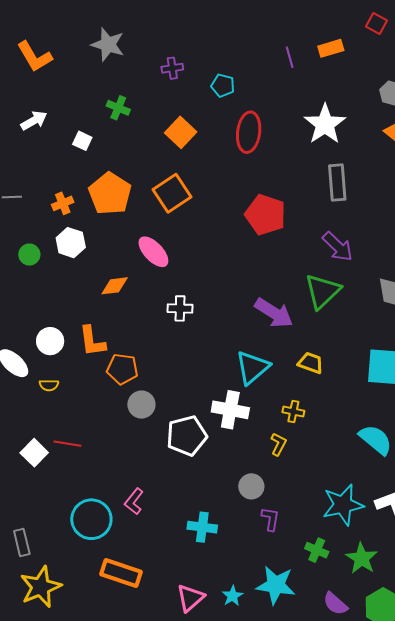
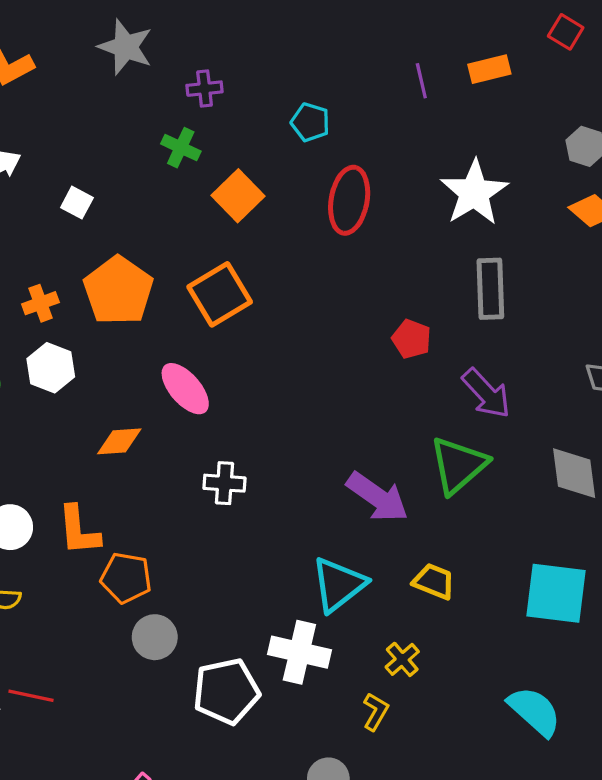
purple cross: (172, 68) -> (205, 89), moved
green cross: (118, 108) -> (181, 148), moved
red pentagon: (265, 215) -> (411, 339), moved, size x0.6
yellow cross: (293, 411) -> (402, 659), turned 35

